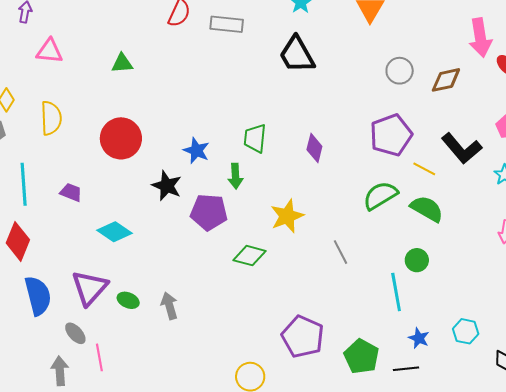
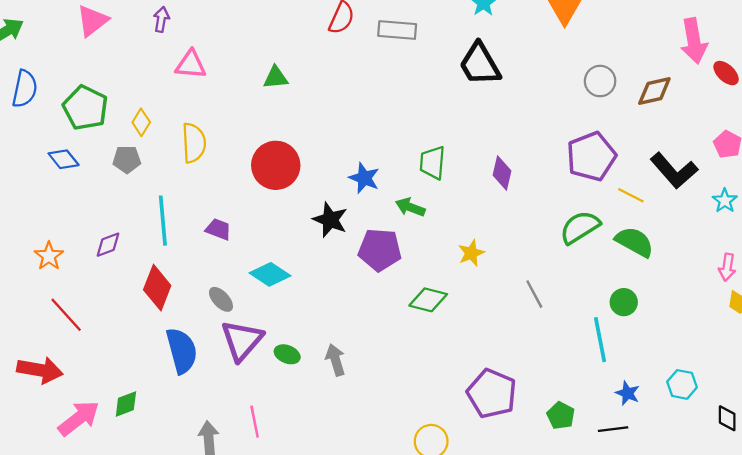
green arrow: (235, 176) -> (410, 207), turned 115
yellow star: (287, 216) -> (471, 253), size x0.7
gray ellipse: (75, 333) -> (221, 299), moved
green pentagon: (361, 356) -> (561, 416), size x0.7

